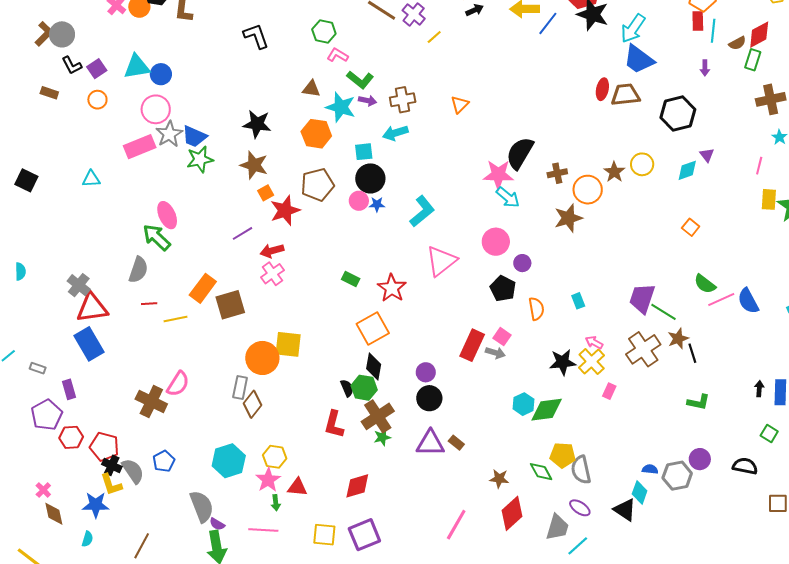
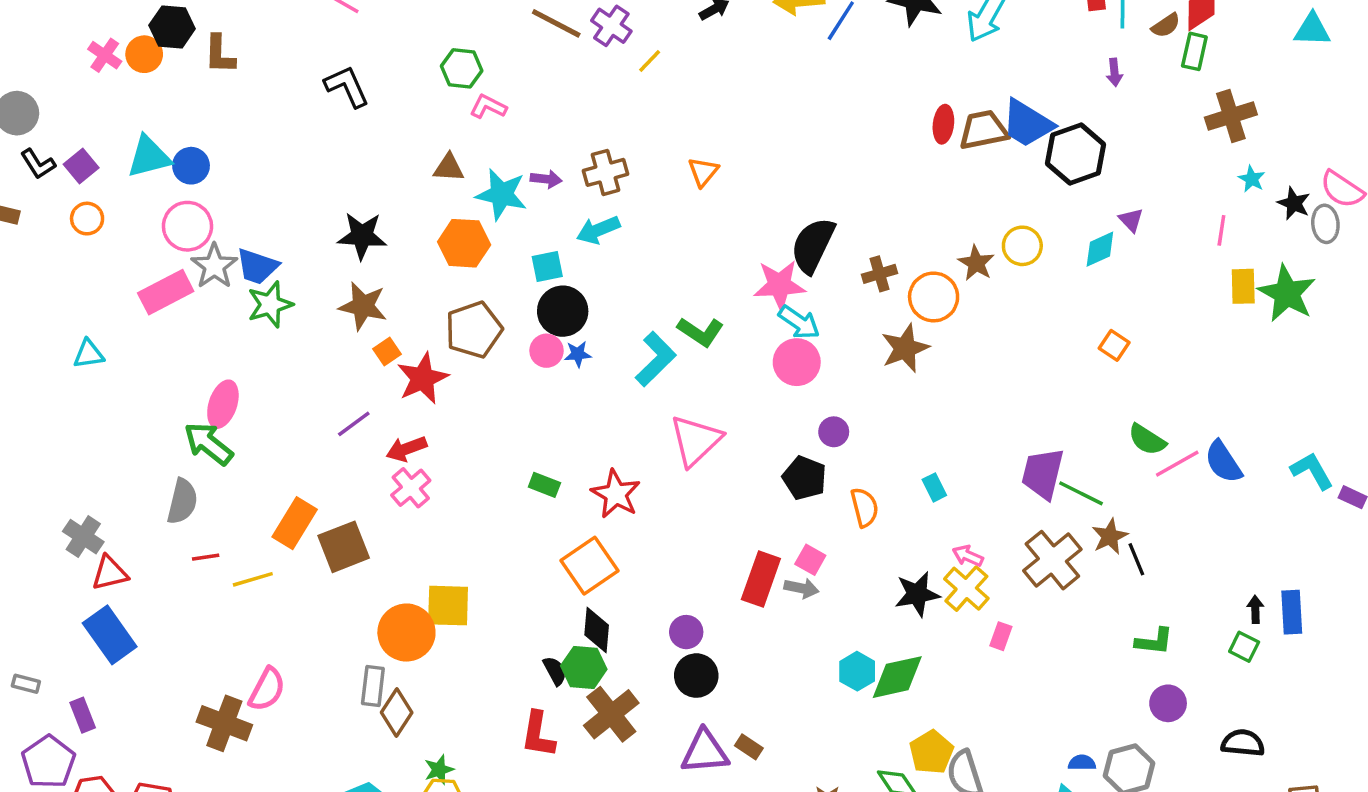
blue trapezoid: (639, 59) -> (1027, 123), moved
green L-shape: (360, 80) -> (701, 332), moved
pink ellipse: (167, 215) -> (223, 404), turned 48
pink circle: (496, 242) -> (797, 362), moved
red triangle: (92, 308) -> (110, 573), size x0.7
green square: (769, 434) -> (1244, 647), moved
green star: (382, 437) -> (439, 770), moved
yellow pentagon: (563, 455) -> (931, 752), turned -30
purple circle: (700, 459) -> (1168, 703), moved

